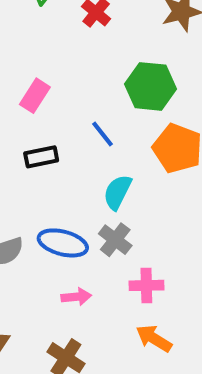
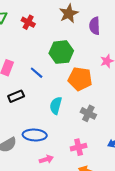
blue line: (102, 134) -> (37, 73), moved
gray cross: (115, 240) -> (88, 113), moved

